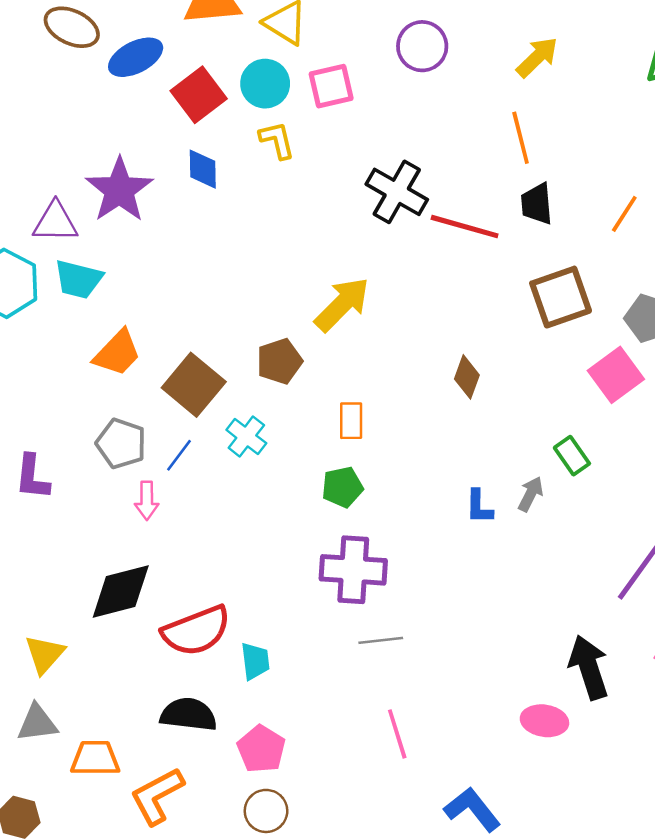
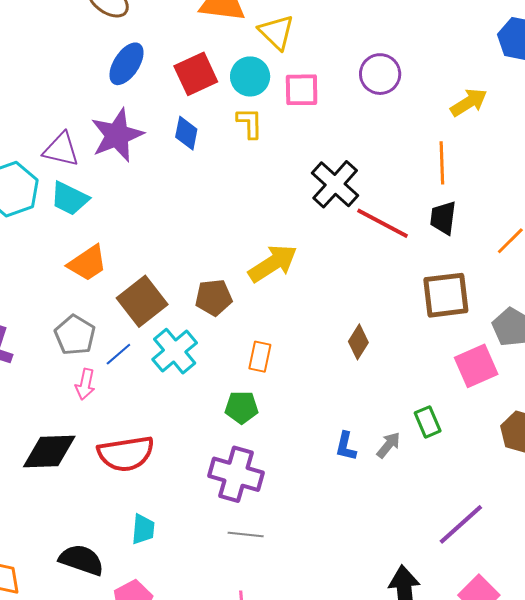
blue ellipse: (136, 57) -> (127, 64), moved, turned -42
cyan cross: (246, 437) -> (175, 351), size x1.4
red semicircle: (196, 631) -> (126, 454), moved

